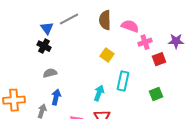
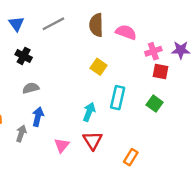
blue triangle: (47, 28) -> (16, 24), moved
pink cross: (145, 42) -> (153, 51), moved
red square: (159, 59) -> (161, 71), turned 32
green square: (156, 94) -> (155, 104), moved, turned -32

